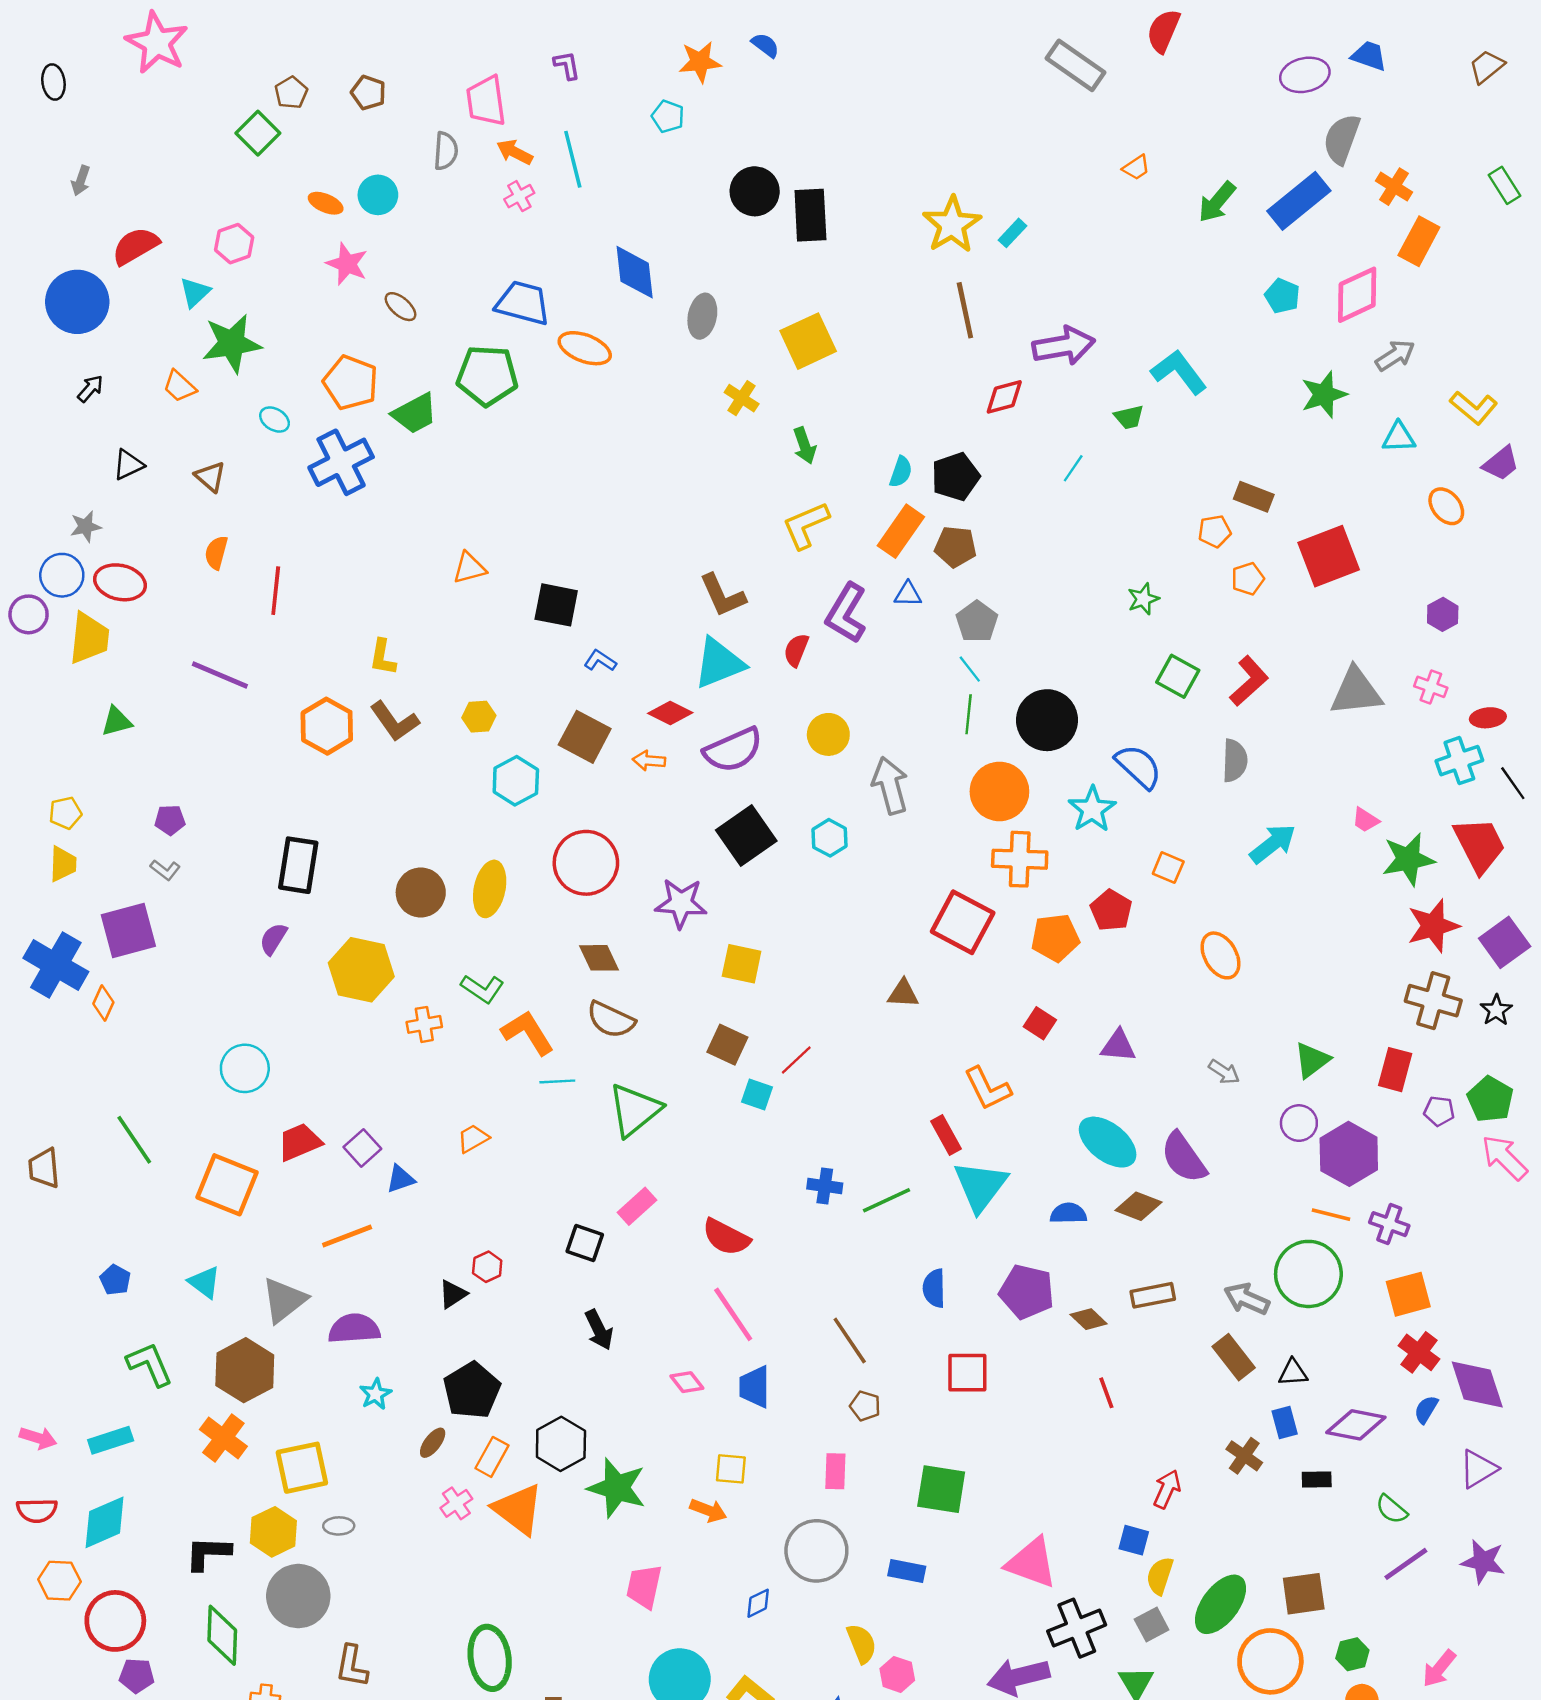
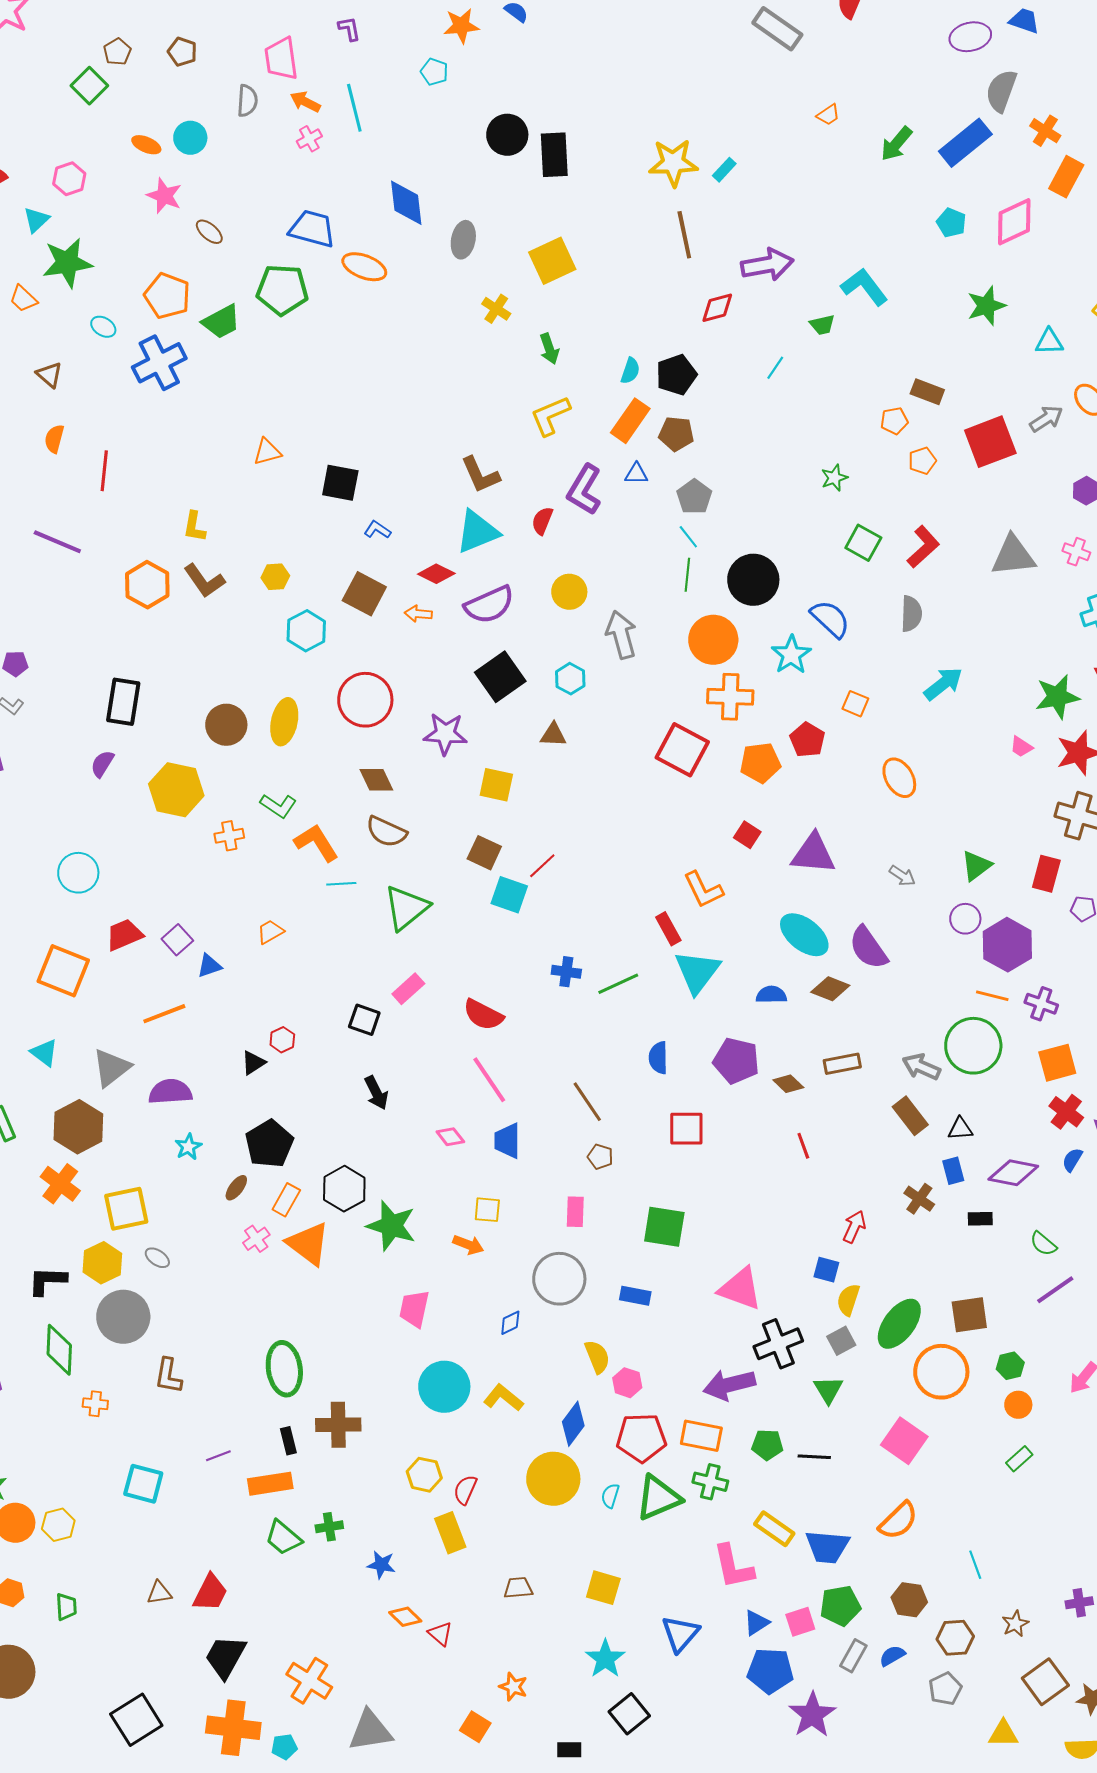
yellow star: (952, 225) -> (673, 163), turned 30
gray arrow: (1395, 355) -> (1046, 419), moved
pink trapezoid: (1365, 820) -> (1021, 747), moved
brown triangle: (903, 993) -> (553, 735), moved
purple triangle: (1118, 1046) -> (813, 854), size x1.5
cyan square: (757, 1095) -> (509, 895), size x1.4
gray ellipse: (339, 1526) -> (157, 1258), turned 35

